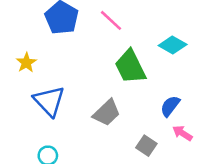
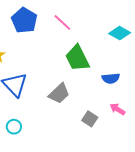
cyan diamond: (173, 45) -> (120, 33), moved
blue semicircle: (170, 106) -> (111, 78), moved, turned -132

